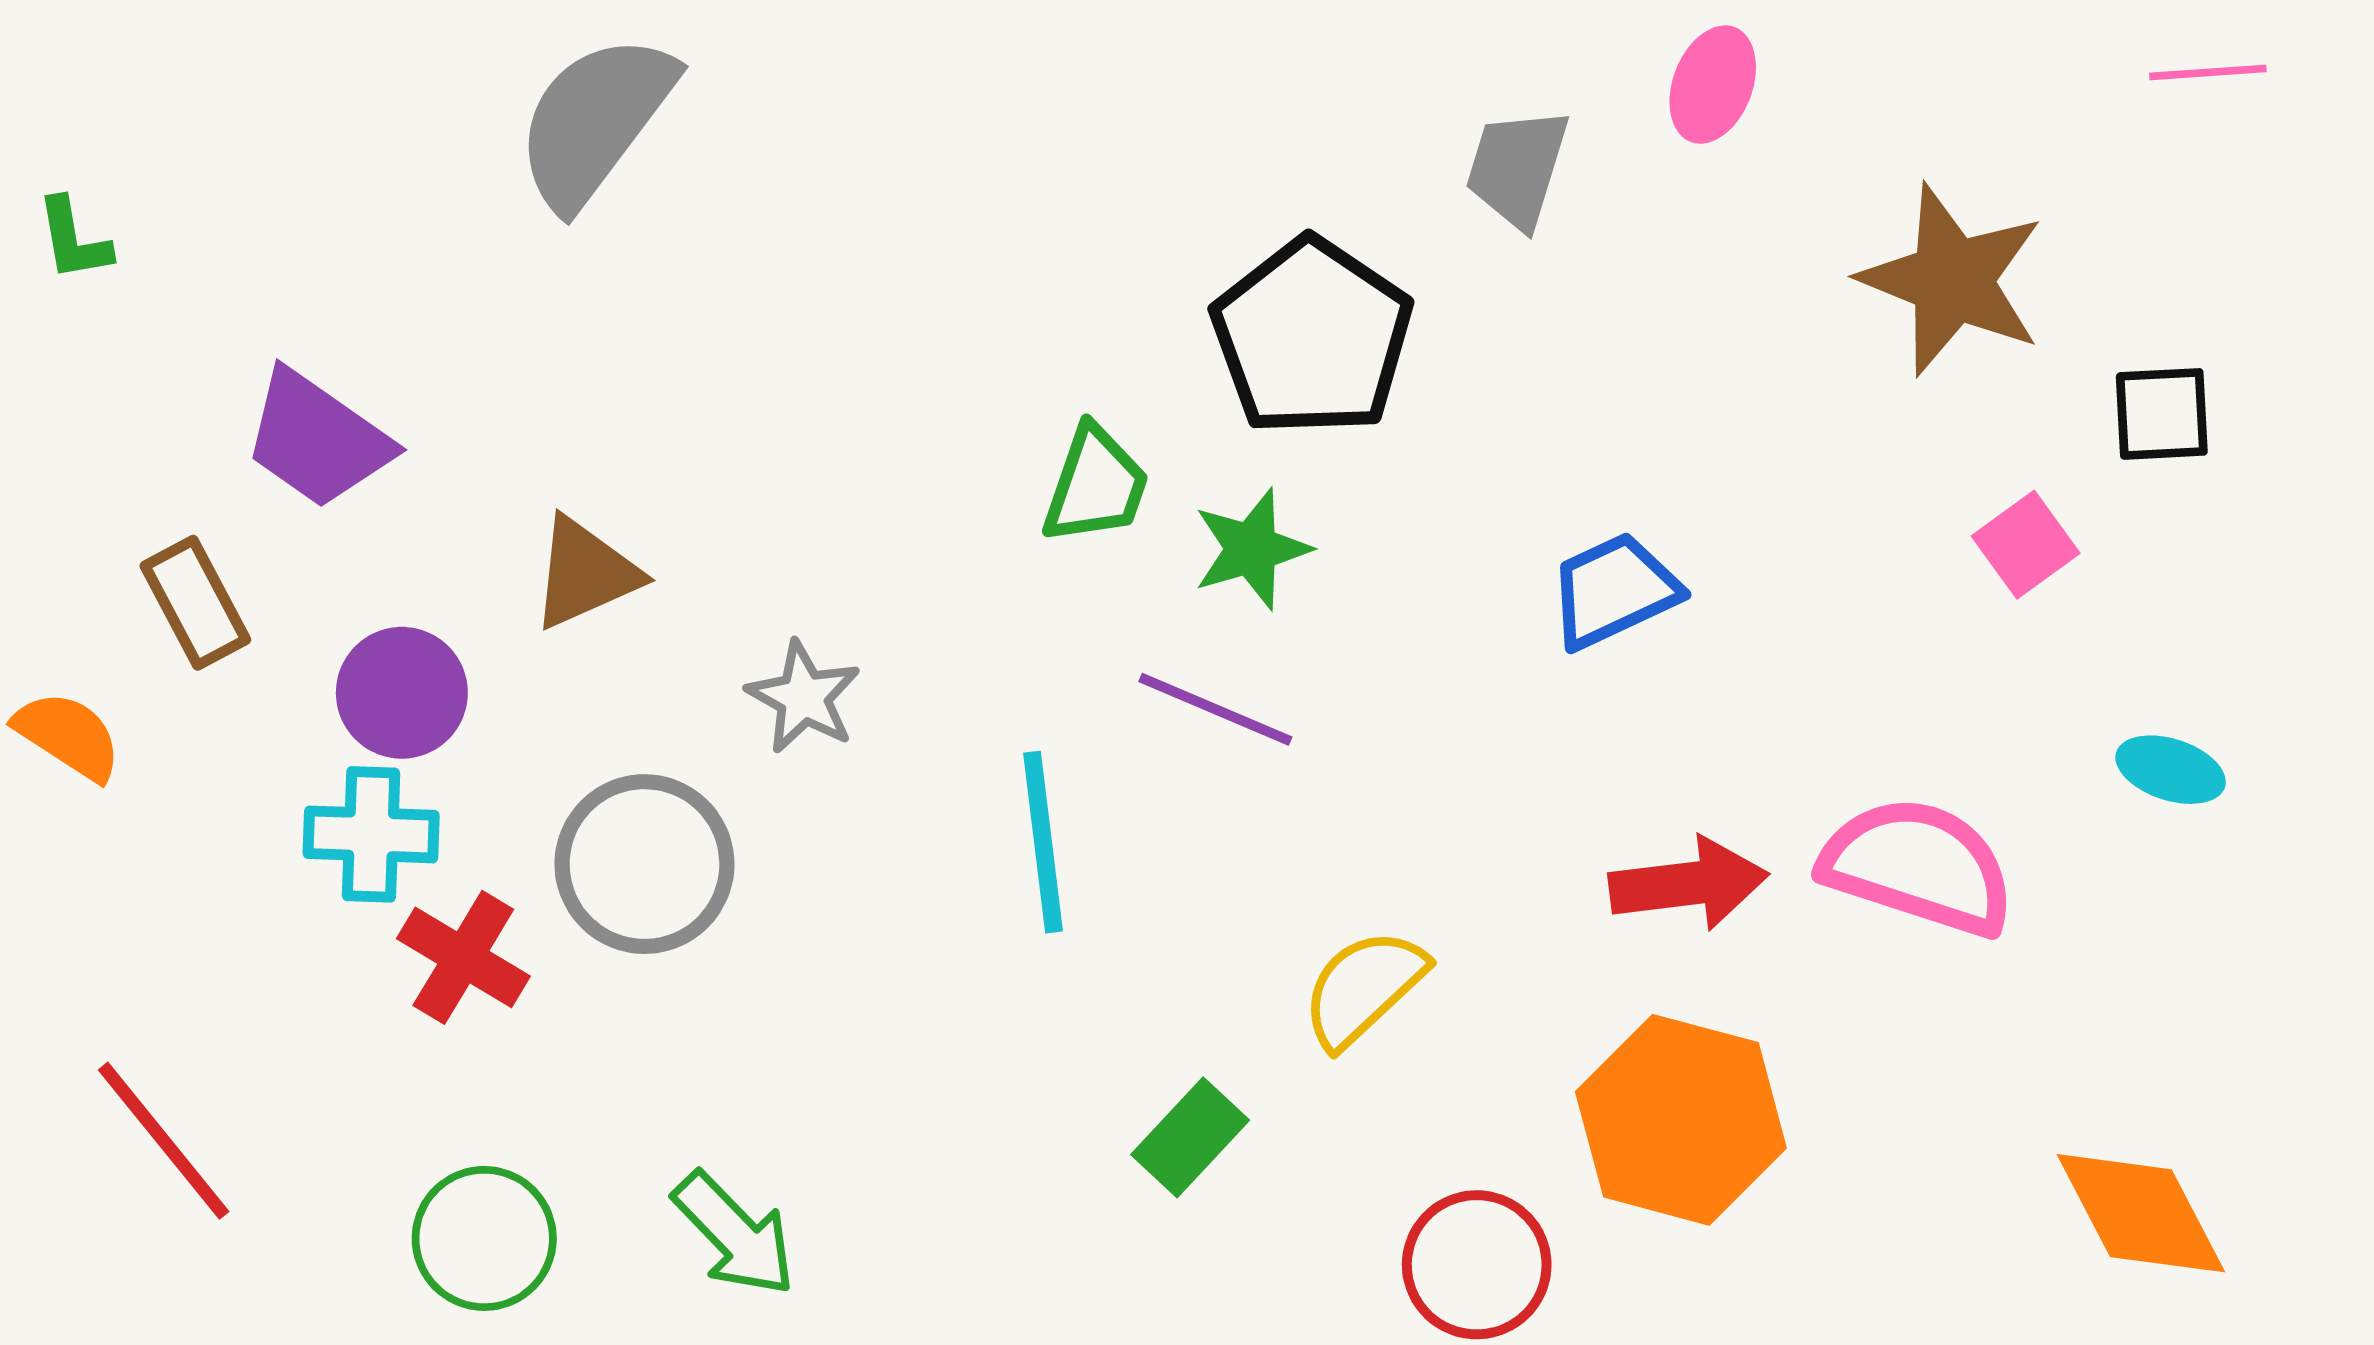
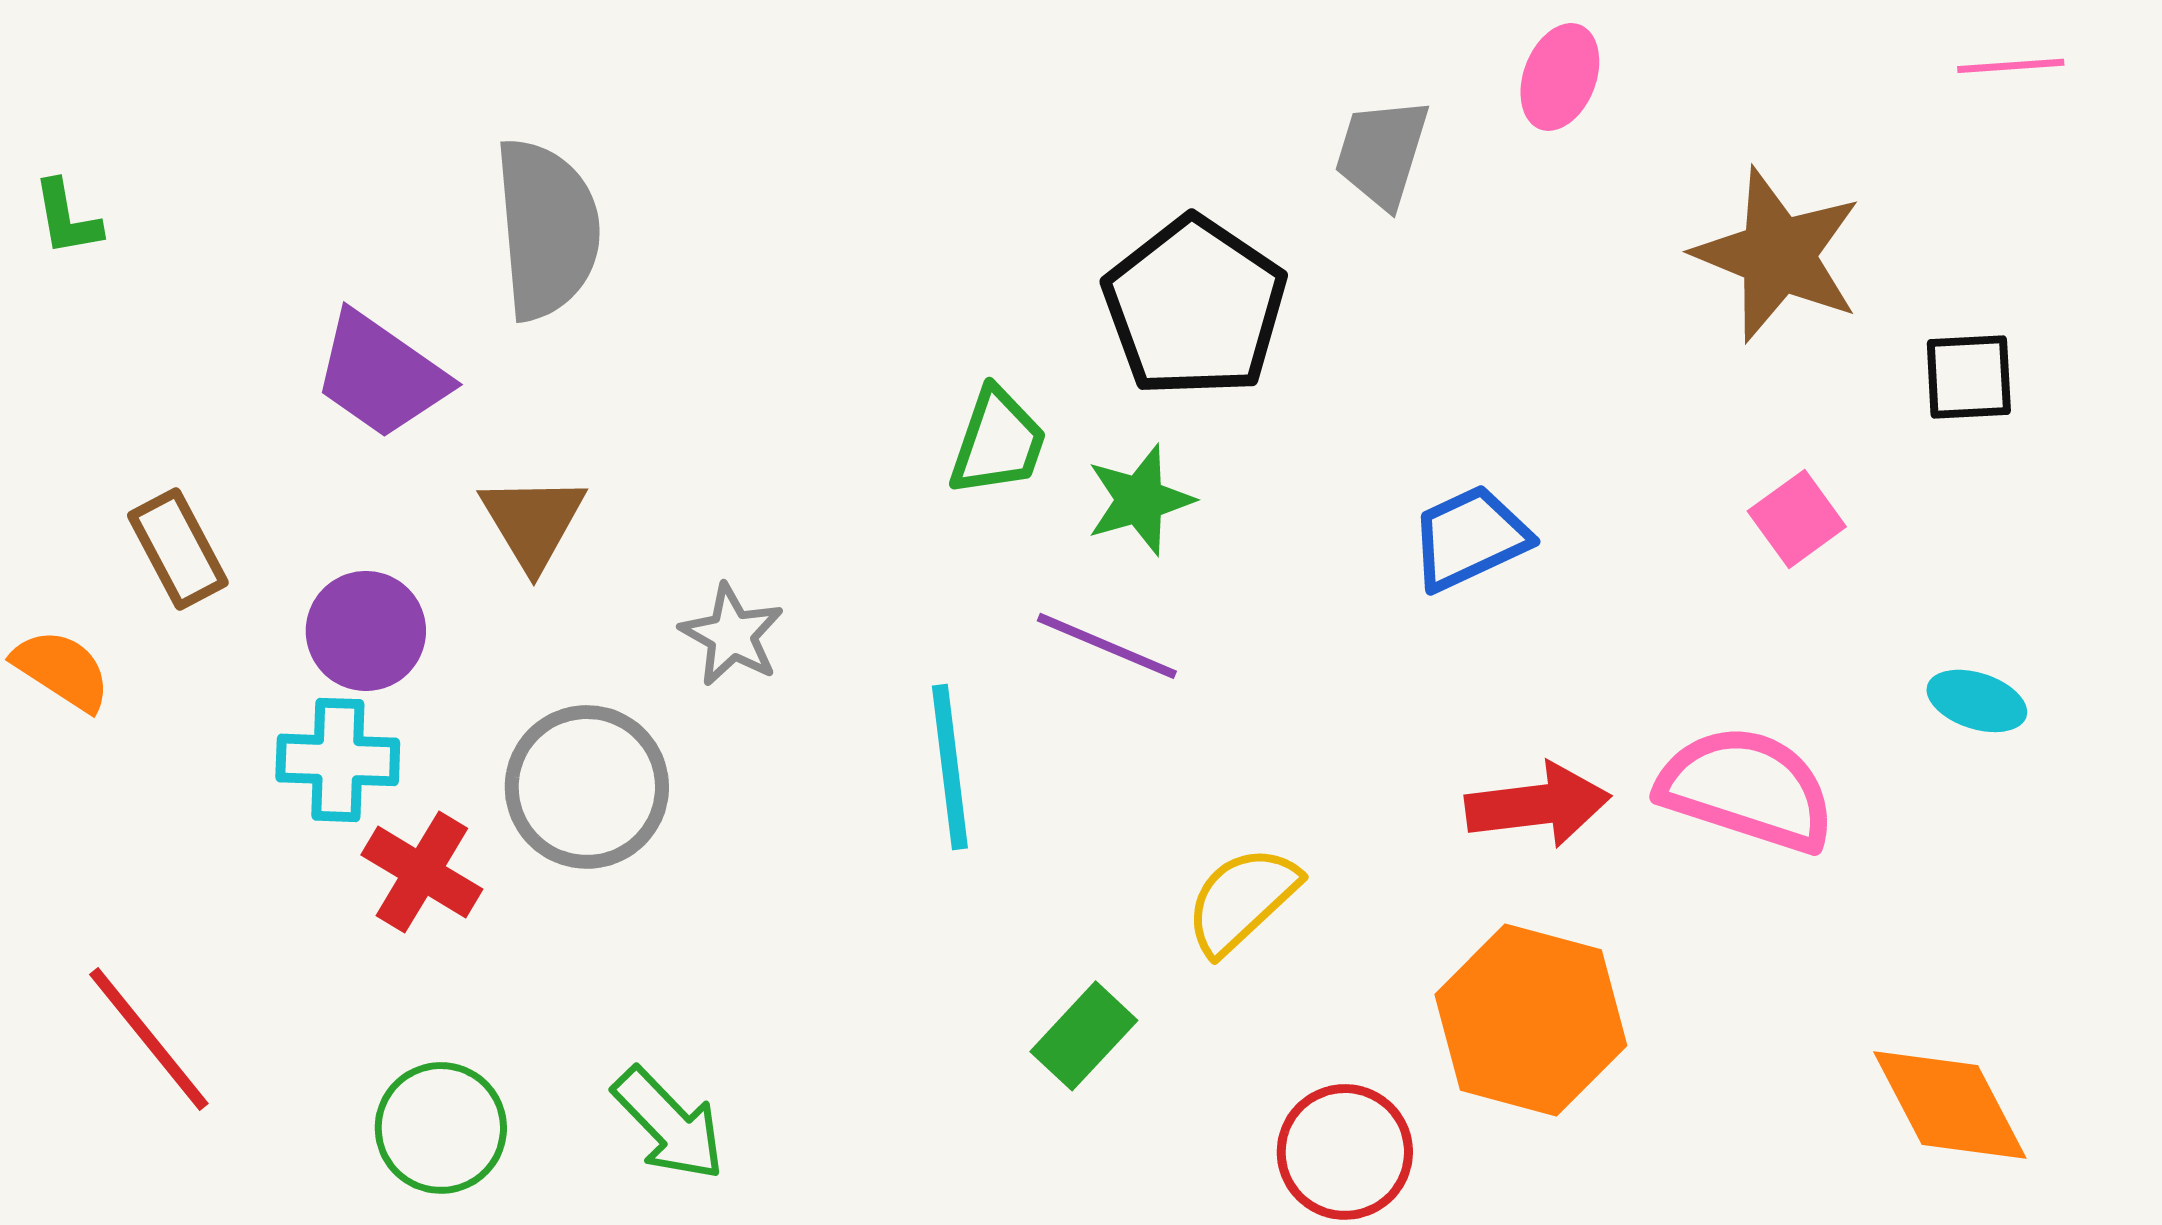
gray semicircle: (595, 121) -> (547, 229), moved, turned 138
purple trapezoid: (317, 439) -> (381, 375), moved
pink square: (2026, 545) -> (1797, 519), moved
brown triangle: (585, 573) -> (533, 522), turned -37

